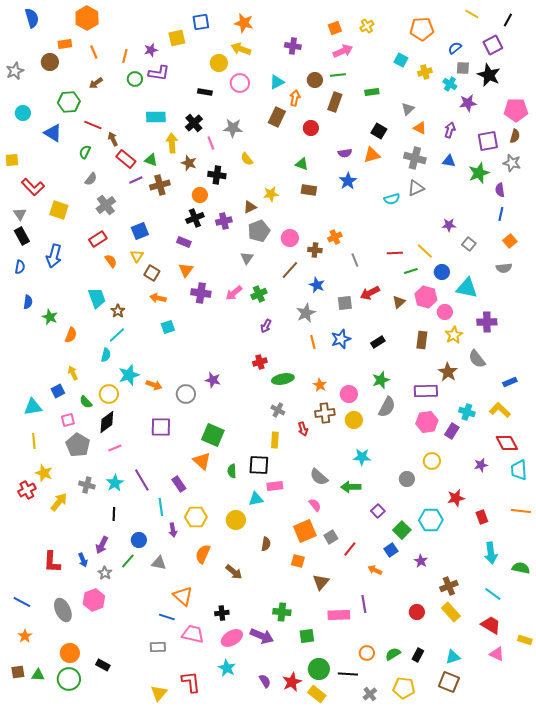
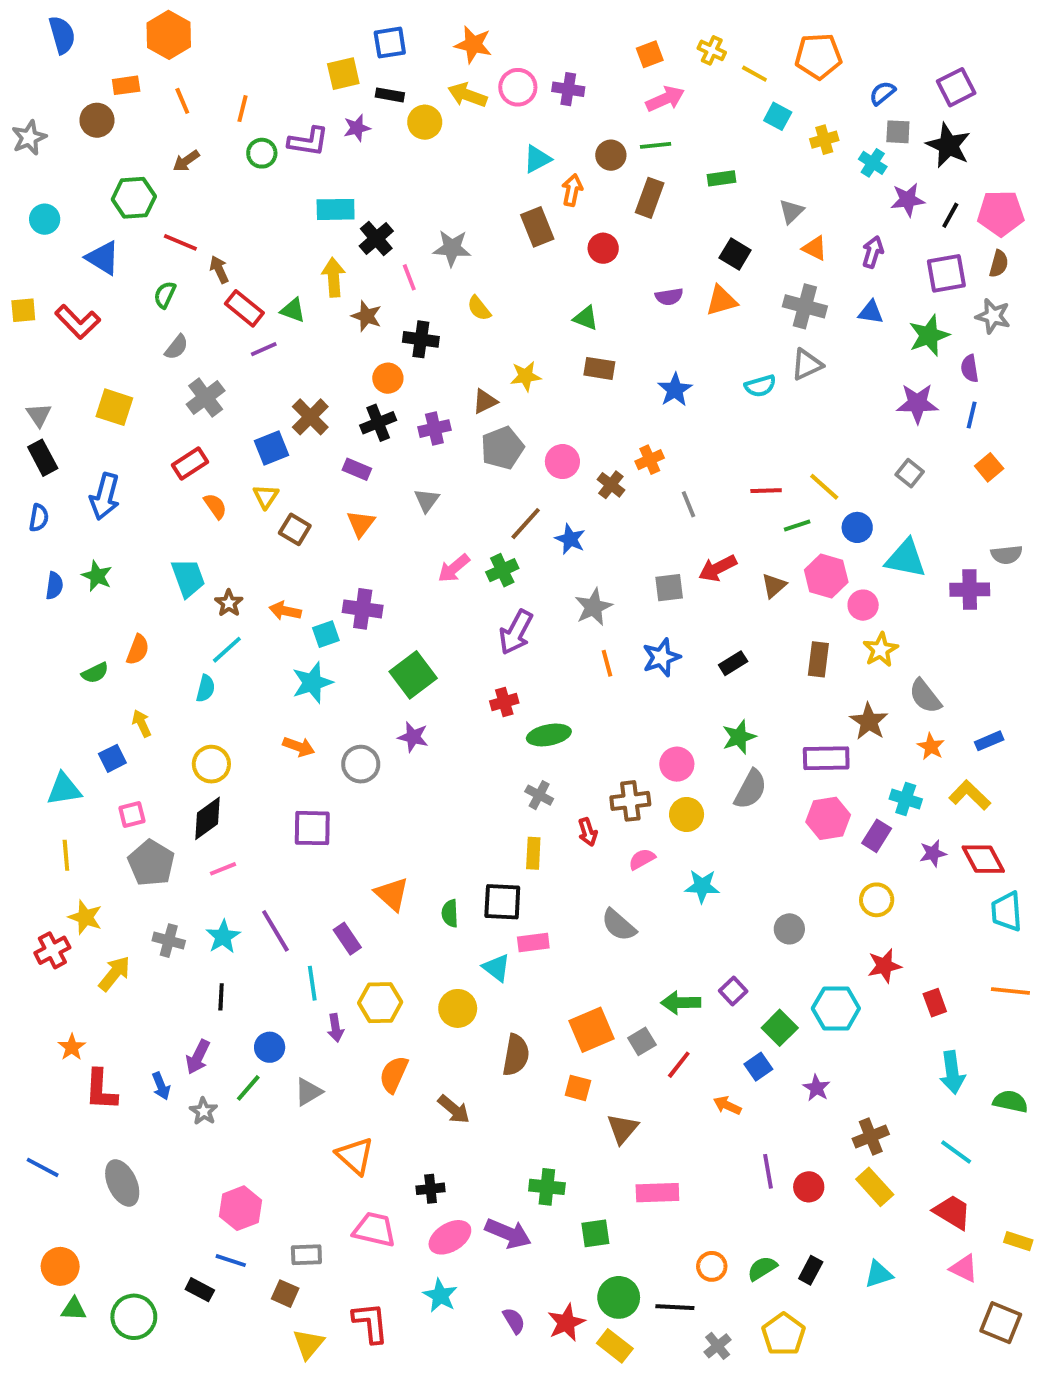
yellow line: (472, 14) -> (754, 74), moved
black line: (508, 20) -> (950, 215), moved
yellow cross: (367, 26) -> (712, 50), turned -32
purple star: (151, 50) -> (357, 128), moved
pink circle: (240, 83) -> (518, 87), moved
black rectangle: (205, 92) -> (390, 95), moved
cyan rectangle: (156, 117) -> (336, 209), moved
brown rectangle: (277, 117) -> (537, 227), turned -48
blue star: (348, 181) -> (675, 390), moved
brown cross: (160, 185) -> (310, 417), moved, turned -30
red L-shape: (33, 187) -> (78, 322), moved
purple star: (449, 225) -> (917, 403), moved, size x1.5
brown cross: (315, 250) -> (611, 485), turned 32
gray triangle: (247, 258) -> (427, 500), moved
gray semicircle: (504, 268) -> (1007, 555), moved
brown line: (290, 270) -> (526, 524), moved
blue star: (317, 285) -> (570, 539), moved
purple cross: (201, 293) -> (363, 609), moved
orange arrow: (158, 298) -> (285, 611), moved
green star: (50, 317) -> (97, 576), moved
purple cross: (487, 322) -> (970, 590), moved
purple arrow: (266, 326) -> (516, 632), size x1.6
cyan star: (129, 375) -> (312, 683), moved
orange star: (320, 385) -> (931, 747), moved
green semicircle: (86, 402) -> (95, 673), moved, turned -72
green square: (213, 435) -> (413, 675), moved, turned 30
yellow circle: (432, 461) -> (877, 900), moved
purple star: (481, 465) -> (933, 853), moved
green arrow: (351, 487) -> (681, 1003), moved
cyan triangle: (256, 499) -> (496, 968), turned 49
pink semicircle: (315, 505) -> (642, 859), moved, turned -80
brown semicircle: (266, 544) -> (516, 1055), size x1.5
gray triangle: (159, 563) -> (308, 1092), turned -42
pink hexagon: (94, 600) -> (240, 1208), moved
purple line: (364, 604) -> (768, 1171), moved
blue line: (167, 617) -> (231, 1261), moved
orange star: (25, 636) -> (72, 1047), moved
orange circle: (70, 653) -> (60, 1266), moved
brown square: (18, 672) -> (285, 1294), moved, turned 32
brown square: (449, 682) -> (1001, 1323), moved
yellow pentagon: (404, 688) -> (784, 1334), turned 30

